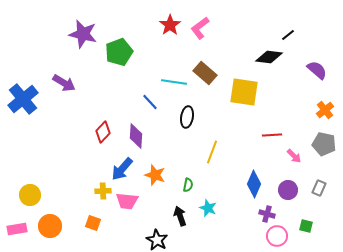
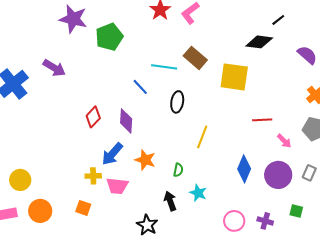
purple circle: (288, 190) -> (278, 175), size x1.4
purple cross: (267, 214) -> (265, 221), moved
pink circle: (277, 236) -> (234, 221), moved

